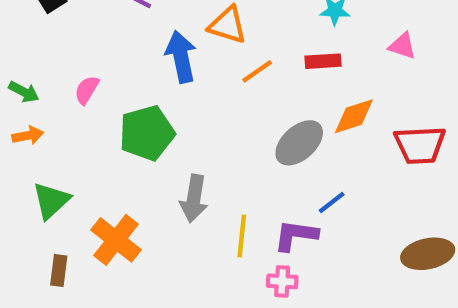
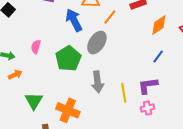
gray ellipse: (299, 143) -> (97, 43), moved
blue line: (332, 202) -> (158, 57), moved

